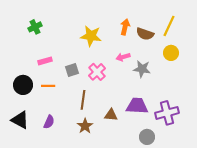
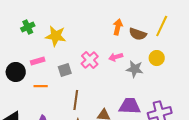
yellow star: (91, 36) -> (56, 36), moved
yellow circle: (171, 53) -> (157, 58), moved
pink cross: (97, 72) -> (90, 60), moved
black circle: (23, 85) -> (16, 72), moved

